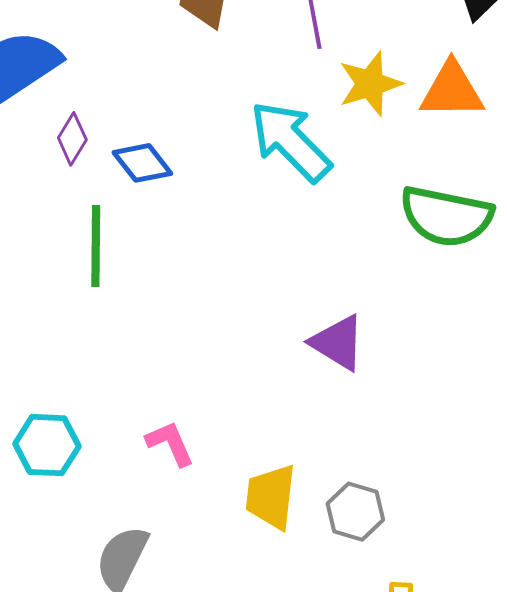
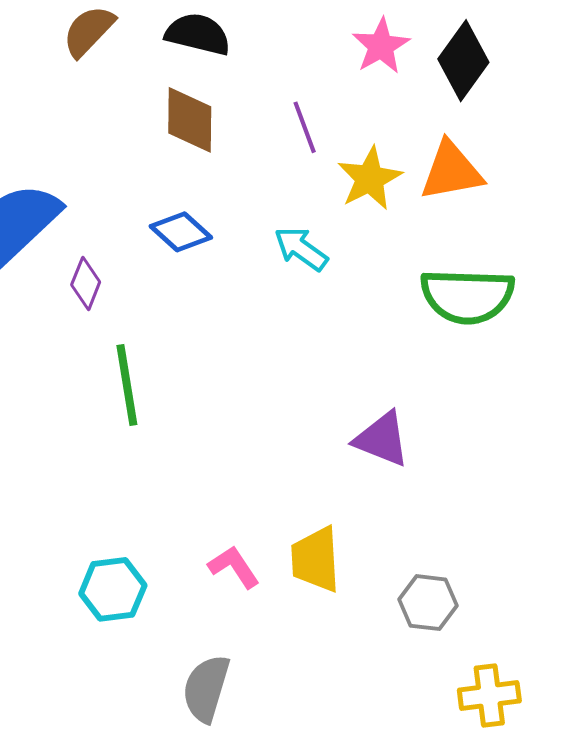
cyan arrow: (290, 141) -> (301, 249), size x0.6
blue diamond: (142, 163) -> (181, 232), moved
yellow trapezoid: (271, 497) -> (316, 559), moved

